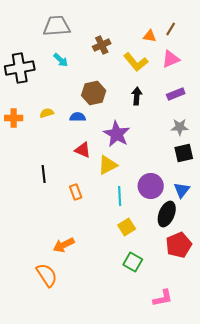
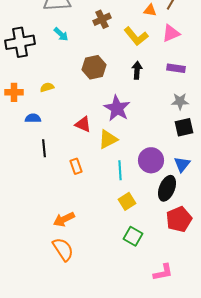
purple rectangle: (176, 94) -> (176, 68), turned 30
blue semicircle: (78, 117) -> (33, 118), moved
orange semicircle: (47, 275) -> (63, 249), moved

